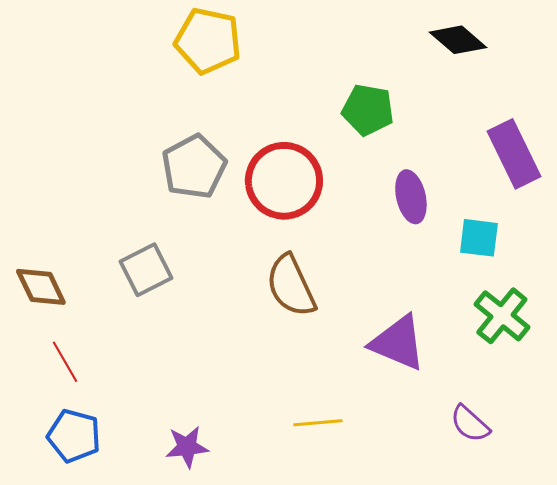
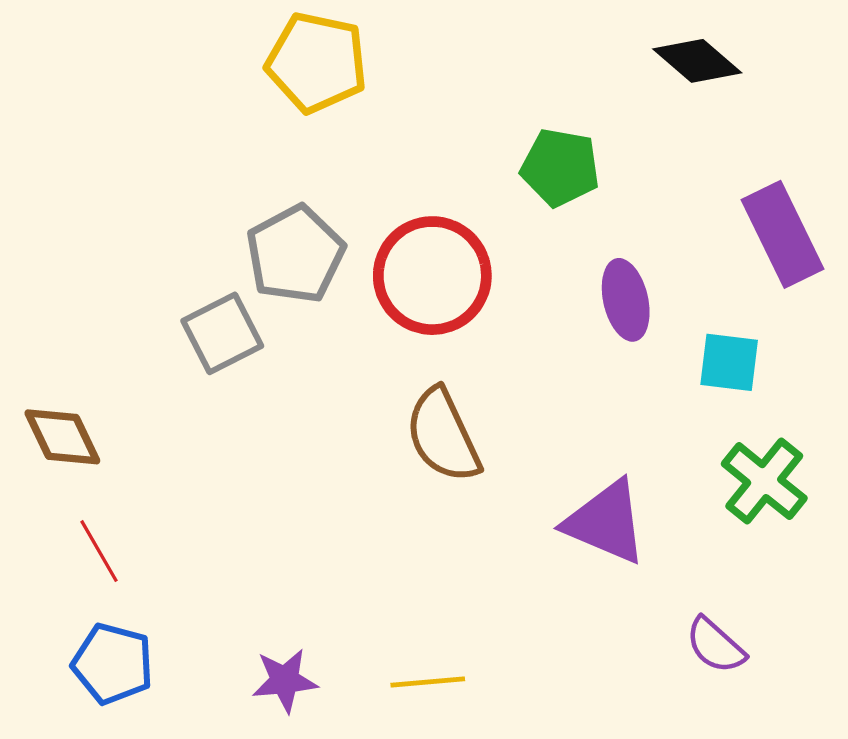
gray square: (146, 270) -> (222, 333), moved
yellow line: (318, 423) -> (428, 682), moved

